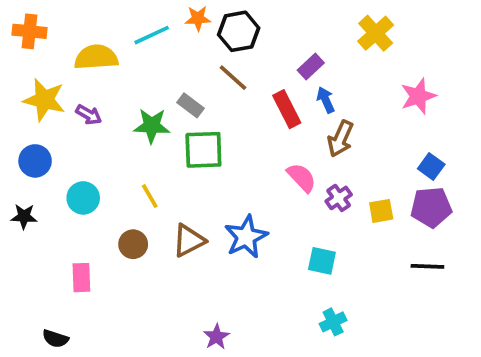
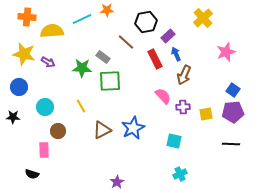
orange cross: (29, 31) -> (27, 17), moved
black hexagon: (239, 31) -> (146, 22), moved
purple cross: (339, 198) -> (183, 107), turned 32
brown circle: (133, 244) -> (58, 131), moved
black semicircle: (55, 339) -> (32, 174), moved

